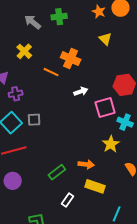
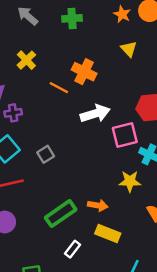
gray arrow: (33, 22) -> (28, 16), moved
white arrow: (81, 91) -> (95, 114), size x1.6
gray square: (34, 120) -> (46, 154), moved, turned -32
yellow star: (111, 144) -> (130, 181), turned 30
green rectangle: (57, 172) -> (61, 214), size x1.4

